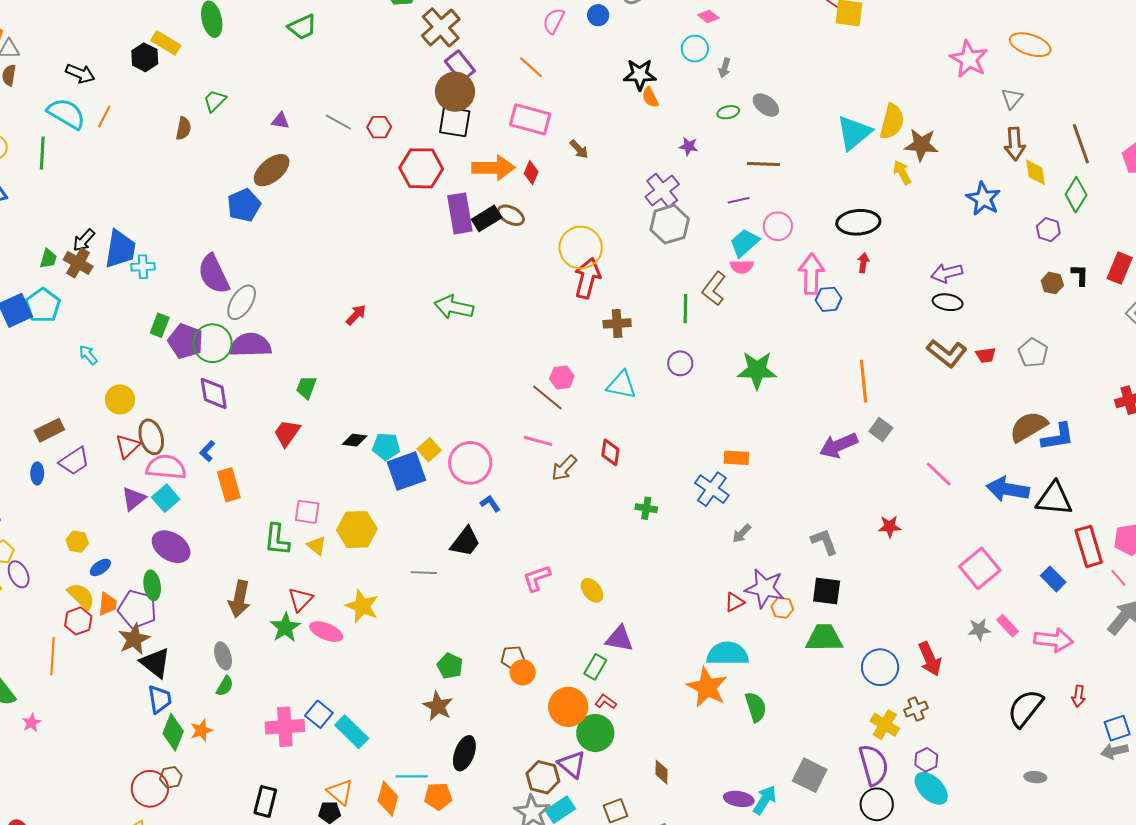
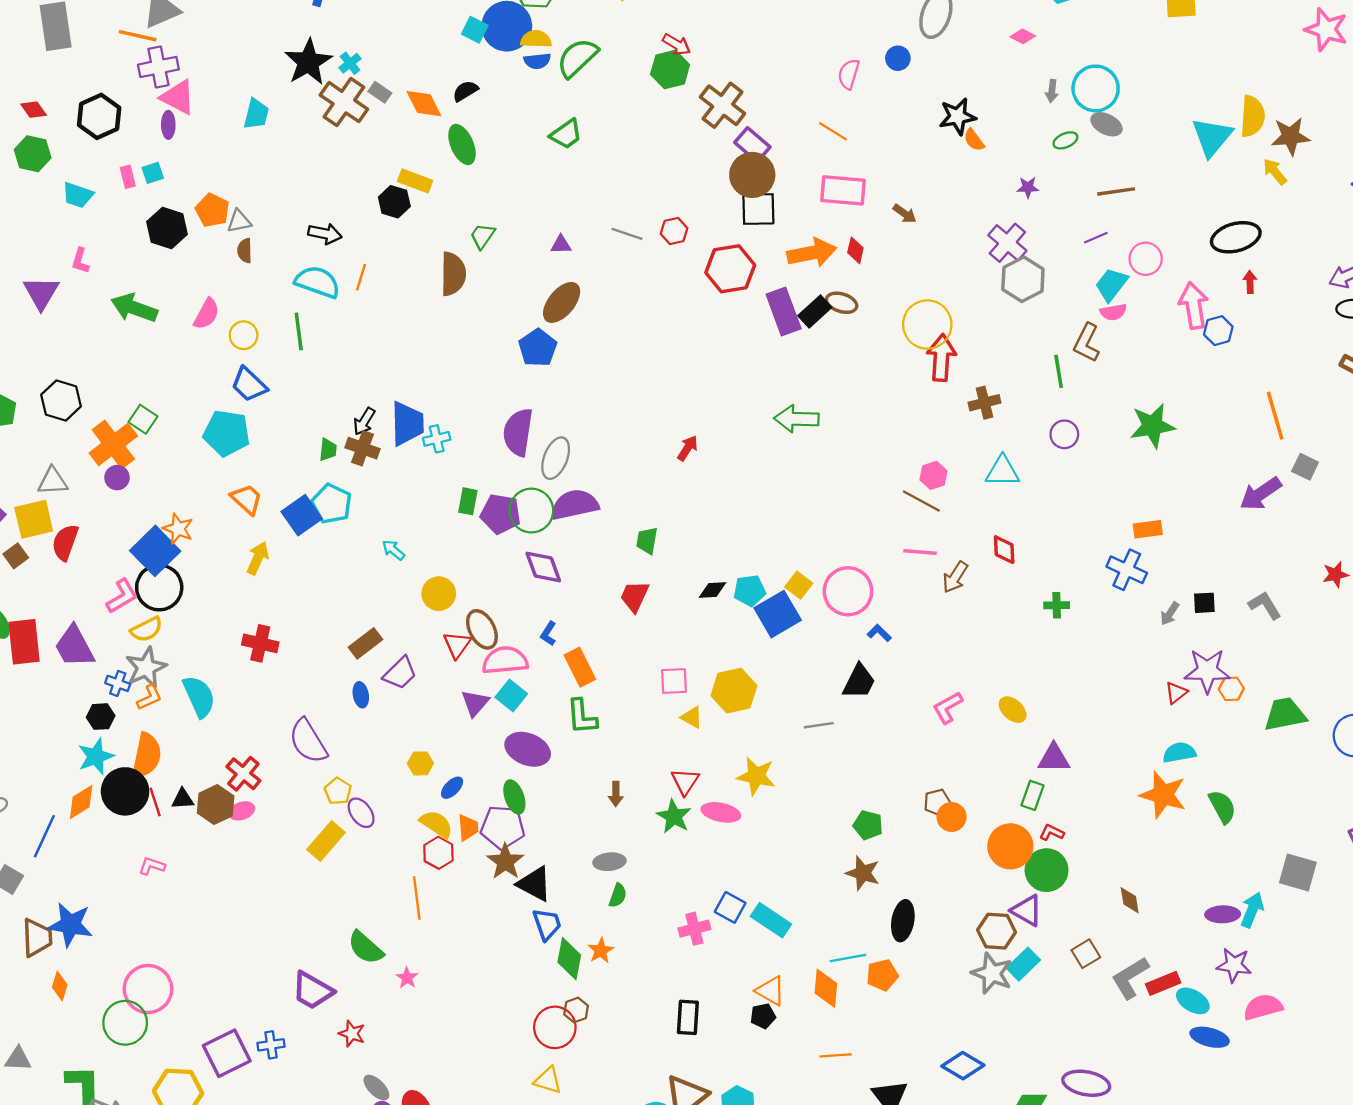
cyan circle: (695, 49) -> (1096, 88), moved, size x1.5
brown semicircle: (183, 128) -> (453, 274), size x1.6
purple semicircle: (214, 274) -> (518, 432), turned 45
green L-shape: (277, 540) -> (582, 717), moved
black square: (827, 591) -> (1204, 603), moved, size x0.7
brown arrow: (239, 599) -> (616, 794), size x0.6
cyan semicircle: (728, 654) -> (1179, 753), size x0.7
gray ellipse: (223, 656) -> (609, 862), turned -68
pink cross: (285, 727) -> (694, 929), size x0.7

